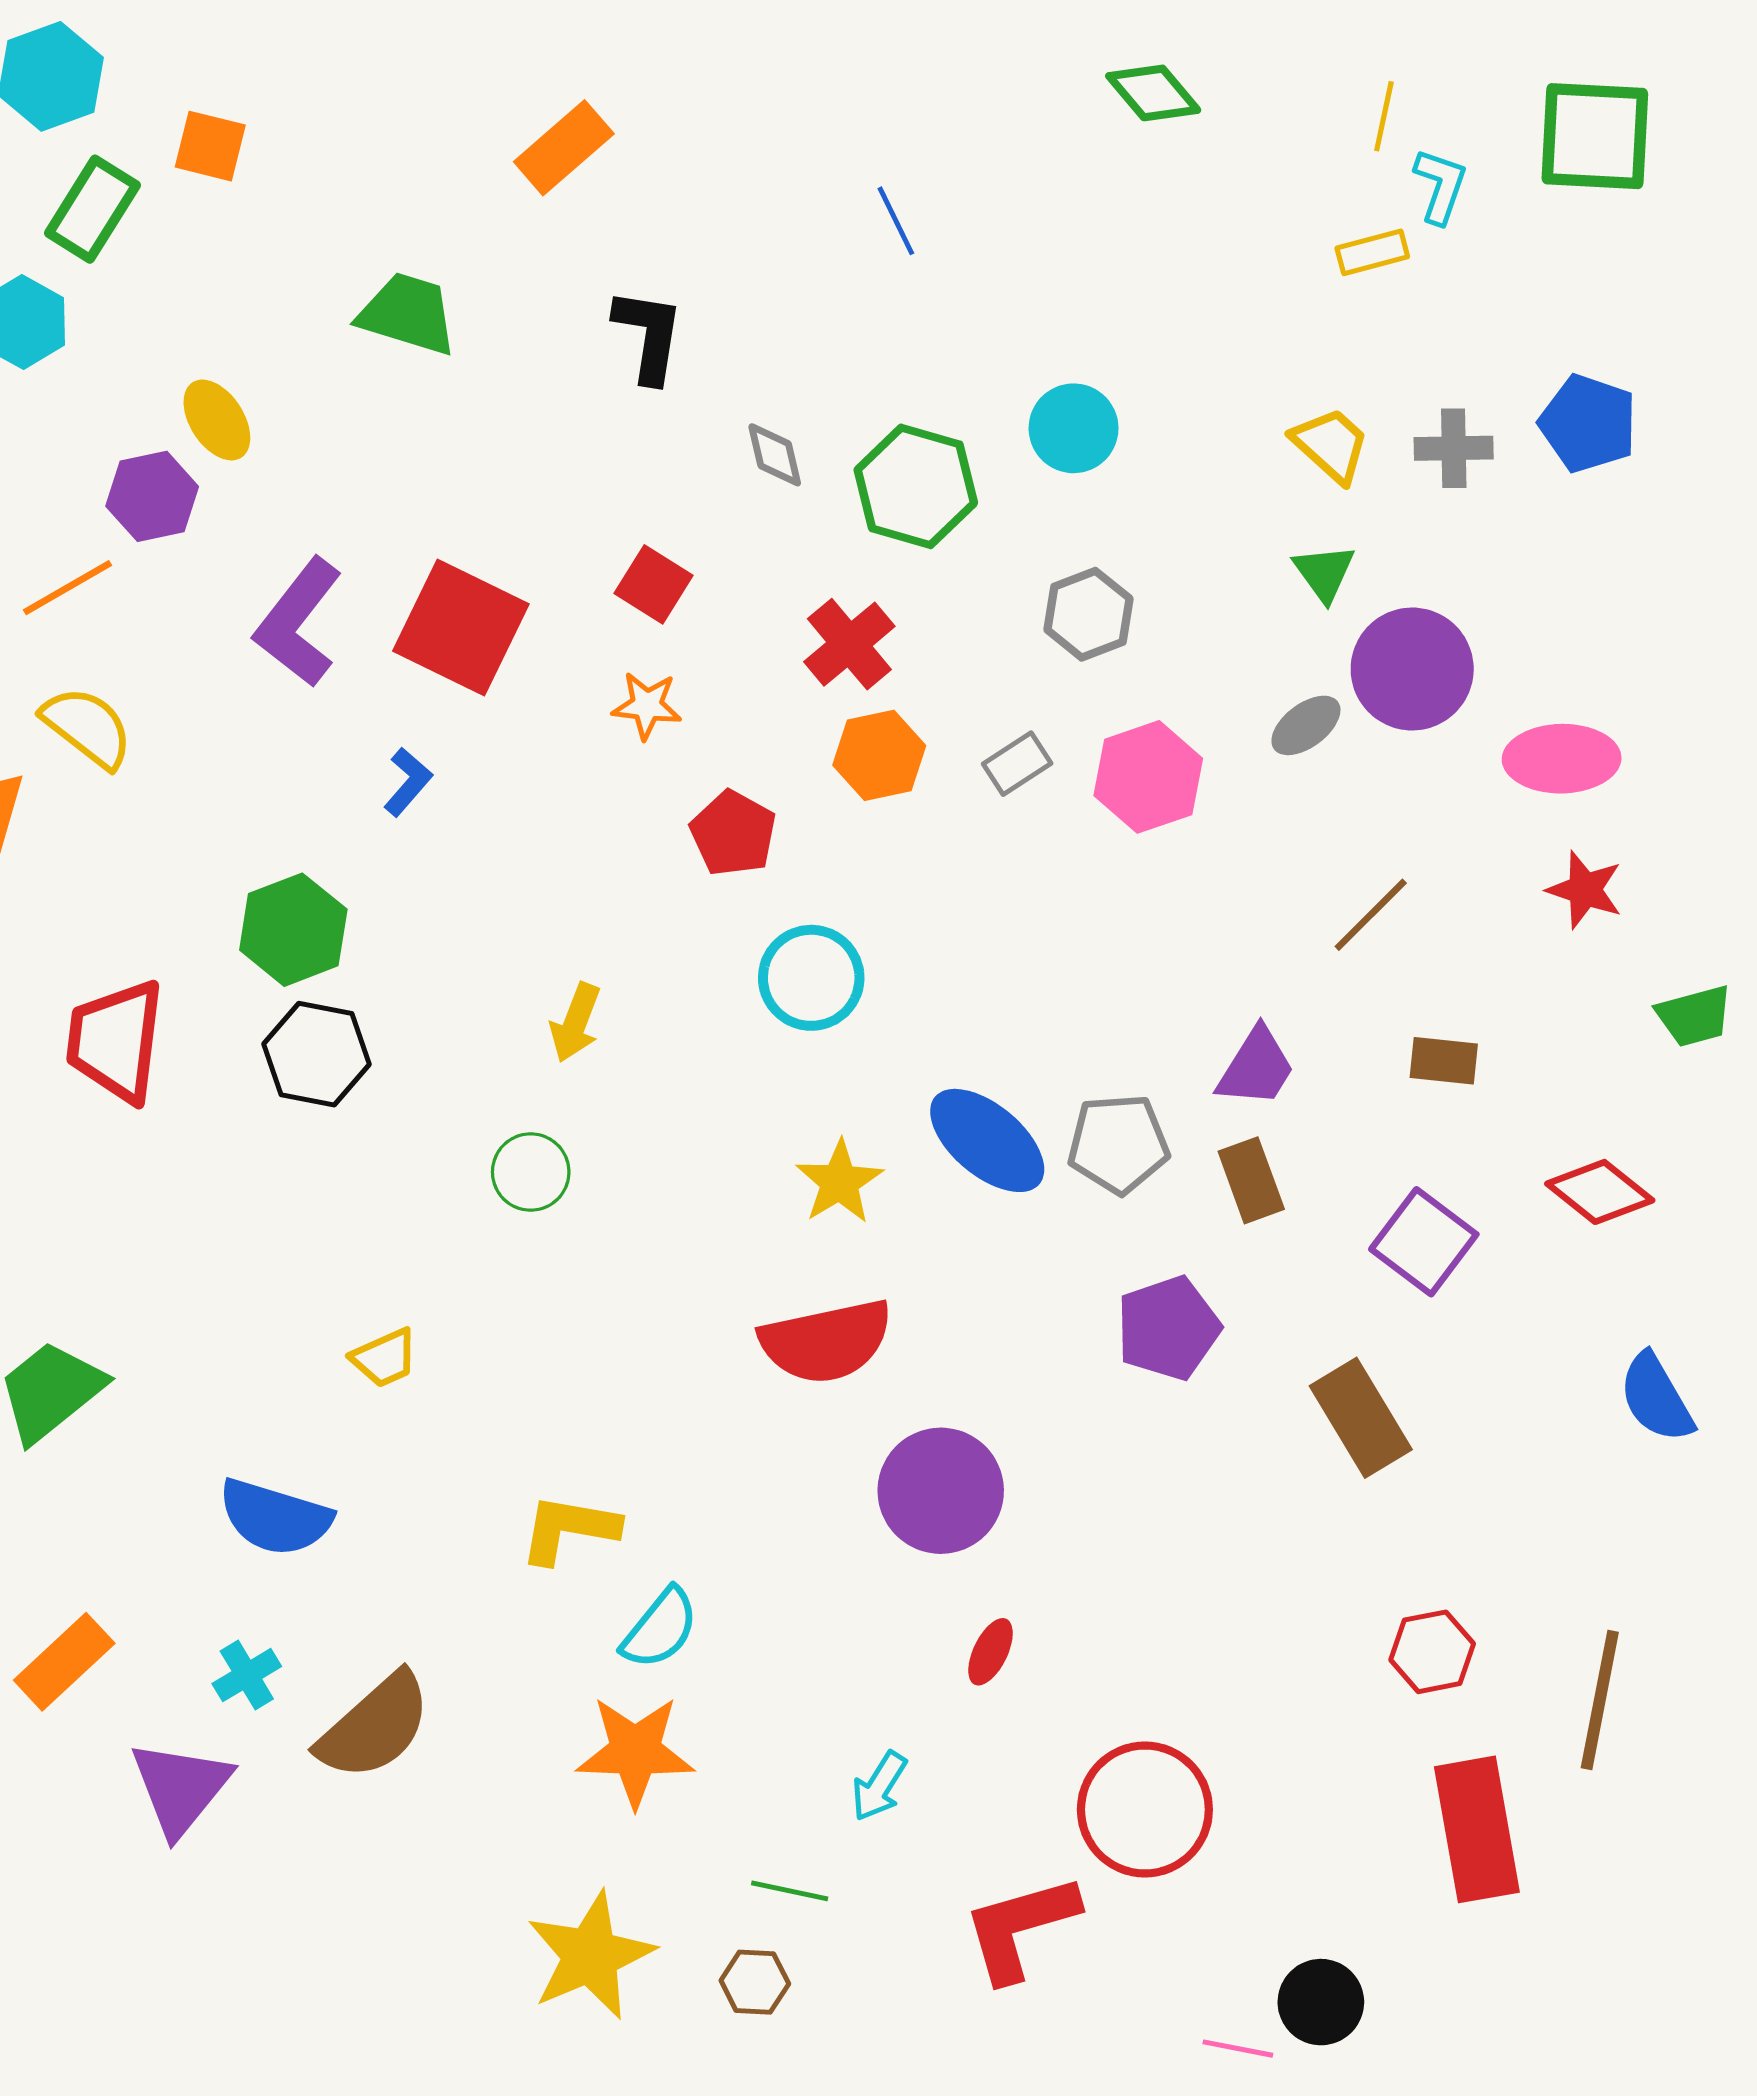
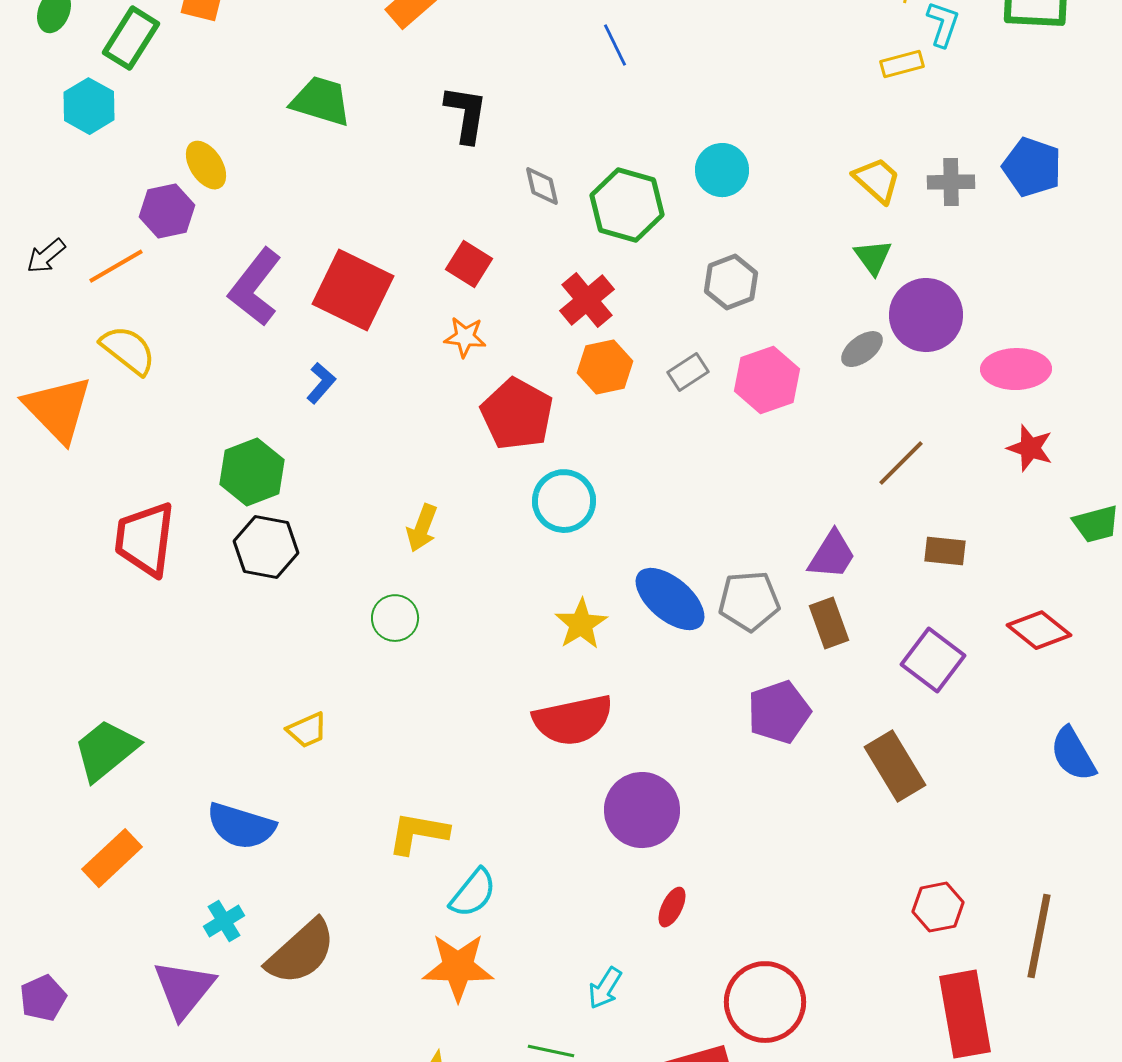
red pentagon: (733, 833) -> (517, 414), size x1.4
orange rectangle: (64, 1662) -> (112, 858), moved

